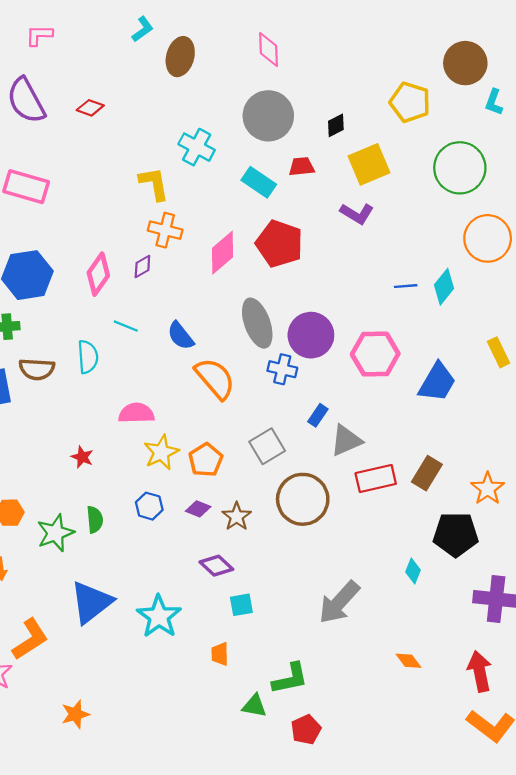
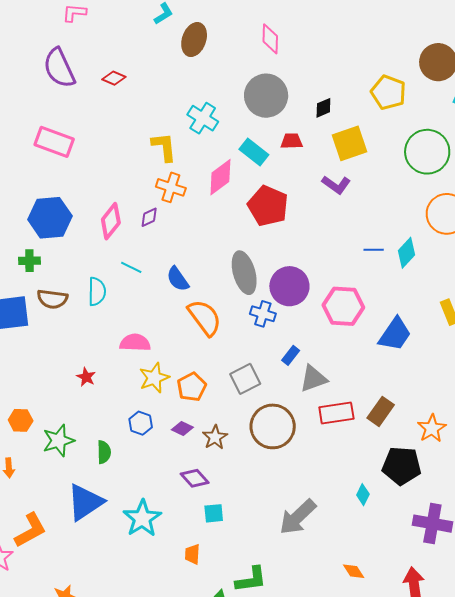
pink diamond: (223, 253) -> (220, 177), moved
green semicircle: (95, 520) -> (104, 452), moved

